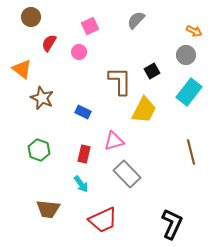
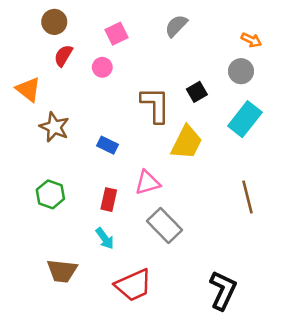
brown circle: (31, 17) -> (54, 22), moved

